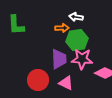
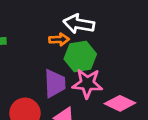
white arrow: (76, 17) -> (79, 24), size x1.5

